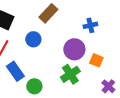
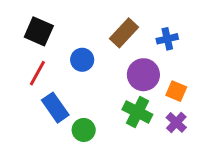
brown rectangle: (48, 13) -> (124, 33), moved
green cross: (70, 74) -> (137, 112), turned -30
purple cross: (108, 86) -> (176, 122), moved

